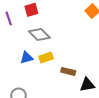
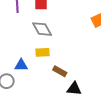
blue triangle: (27, 58) -> (21, 65), moved

